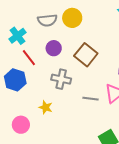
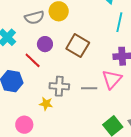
red line: (29, 58) -> (33, 60), moved
gray cross: (61, 79) -> (59, 86), moved

